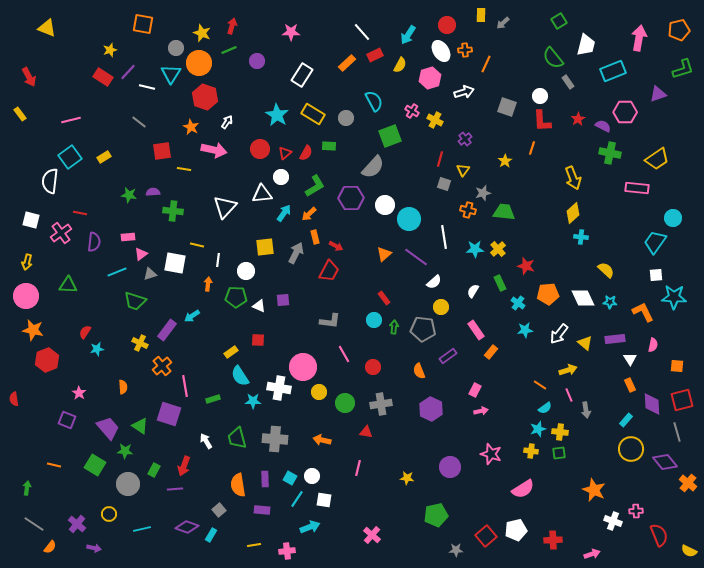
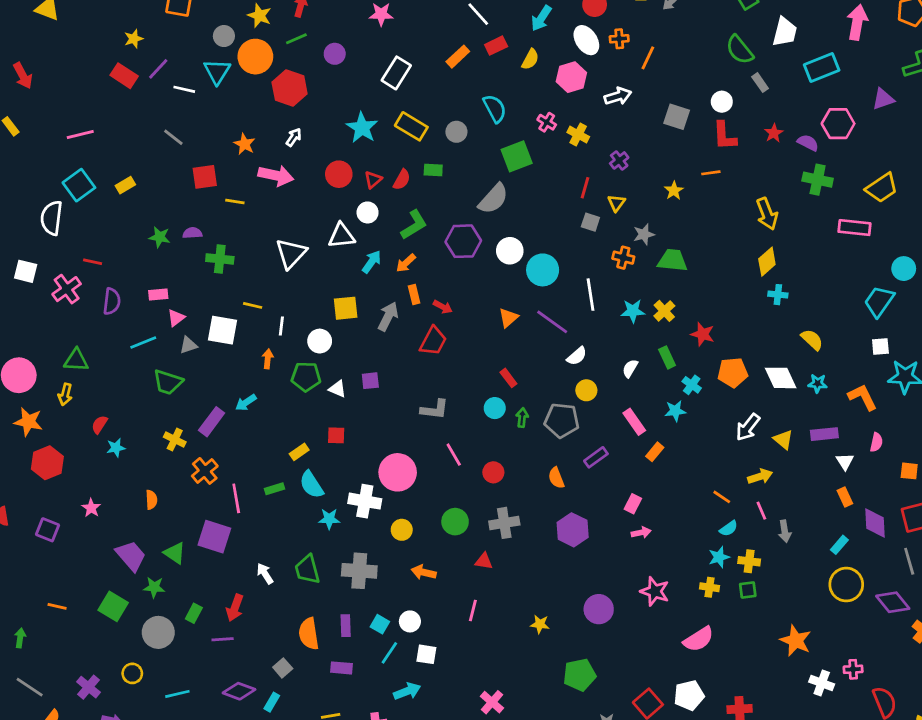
red hexagon: (205, 97) -> (290, 88), moved
orange line: (532, 148) -> (711, 173), turned 64
yellow arrow: (27, 262) -> (65, 394), moved
cyan star: (525, 330) -> (675, 411), moved
yellow circle: (319, 392) -> (402, 530), moved
green rectangle: (213, 399) -> (275, 489), moved
purple square: (67, 420) -> (47, 530), moved

